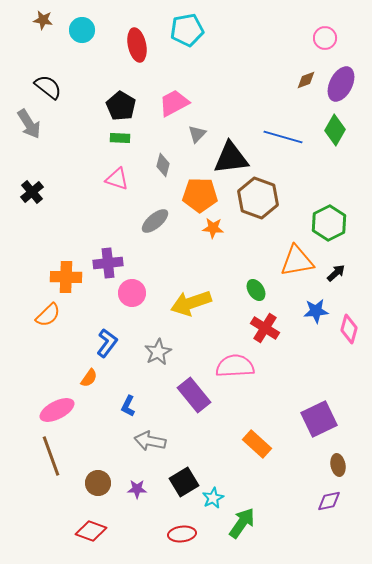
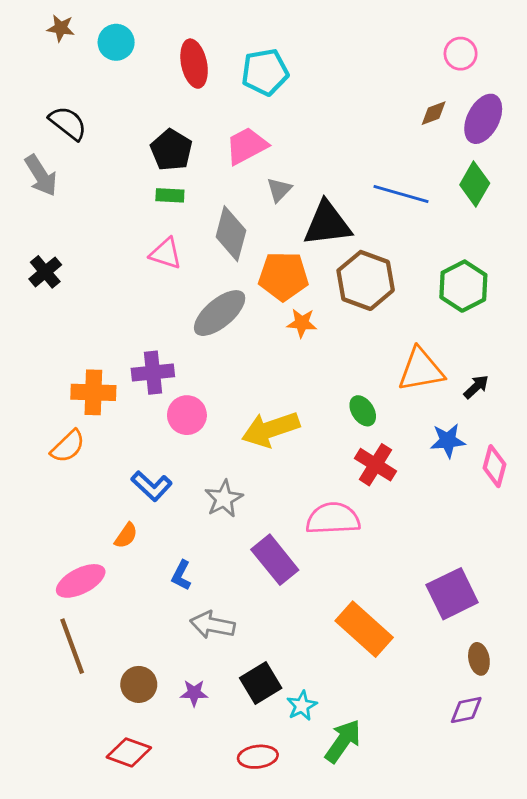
cyan pentagon: (187, 30) -> (265, 72), moved
gray diamond: (163, 165) -> (231, 234), size x1.6
gray ellipse: (155, 221) -> (220, 313), size x1.4
green hexagon: (329, 223) -> (463, 286), moved
blue L-shape: (107, 343) -> (152, 486), turned 96
orange rectangle: (257, 444) -> (364, 629), size x1.4

